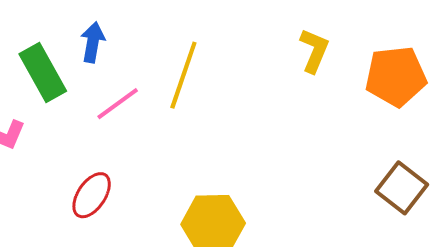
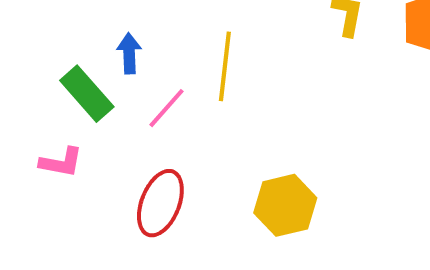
red ellipse: (92, 195) -> (160, 203), size x1.4

